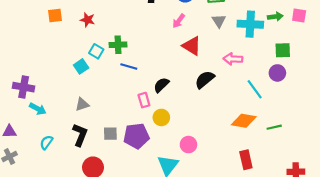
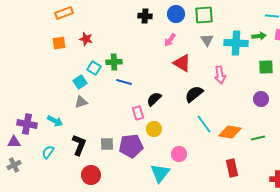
orange square: (55, 15) -> (59, 43), moved
pink arrow: (233, 59) -> (220, 75), turned -102
purple circle: (277, 73) -> (261, 99), moved
purple cross: (24, 87) -> (27, 124), moved
cyan line: (255, 89) -> (204, 124), moved
gray triangle: (82, 104) -> (81, 102), moved
cyan arrow: (38, 109) -> (55, 121), moved

